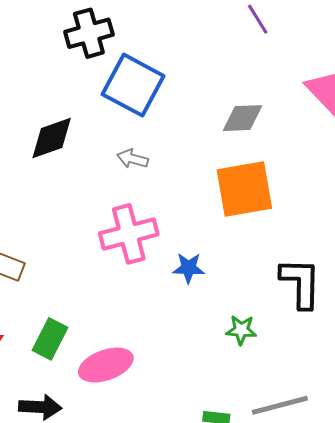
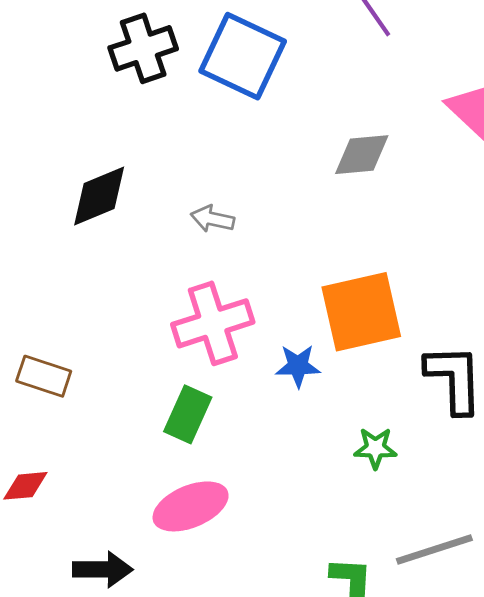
blue square: (133, 85) -> (243, 56), moved
orange square: (244, 189) -> (361, 312), moved
green rectangle: (50, 339) -> (188, 414), moved

